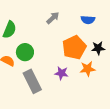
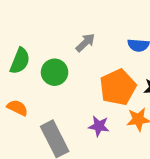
green circle: (25, 52) -> (55, 72), moved

